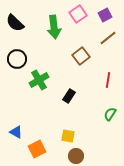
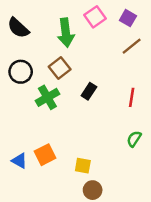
purple square: (105, 15) -> (128, 18), turned -32
brown square: (81, 56) -> (60, 68), moved
black rectangle: (69, 96) -> (89, 91), moved
orange square: (37, 149) -> (45, 155), moved

